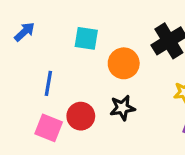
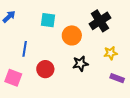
black star: (122, 108) -> (80, 64), moved
pink square: (49, 128) -> (13, 78), moved

